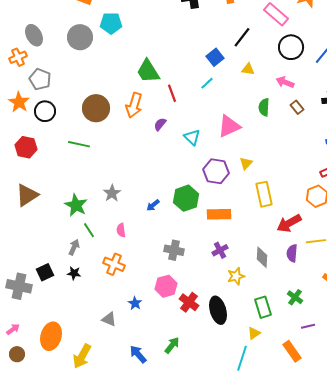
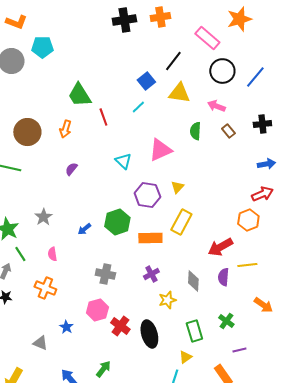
yellow triangle: (248, 69) -> (179, 93), size x1.6
orange arrow: (134, 105) -> (65, 129), size x0.7
purple semicircle: (160, 124) -> (71, 169), moved
yellow rectangle: (264, 194) -> (181, 222), moved, turned 40

